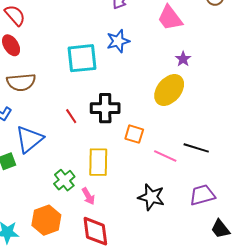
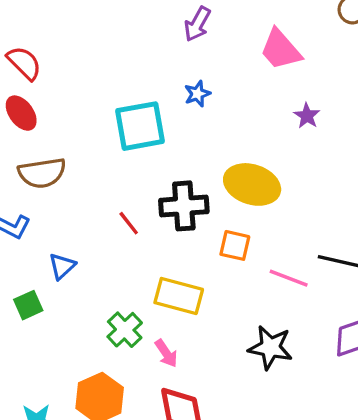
blue star: (118, 41) -> (197, 94), size x0.7
yellow ellipse: (169, 90) -> (252, 184), moved, turned 72
blue triangle: (29, 139) -> (62, 266), size x0.6
yellow rectangle: (98, 162) -> (179, 296), turned -72

